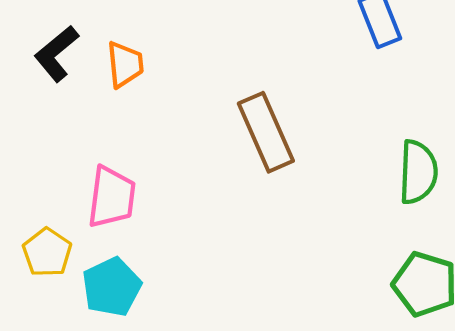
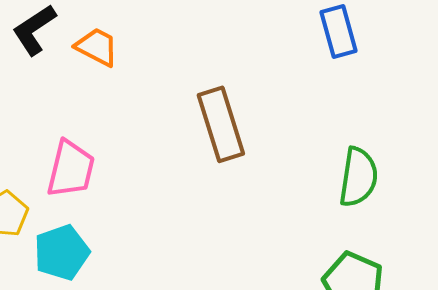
orange trapezoid: (125, 64) -> (97, 47), turned -63

